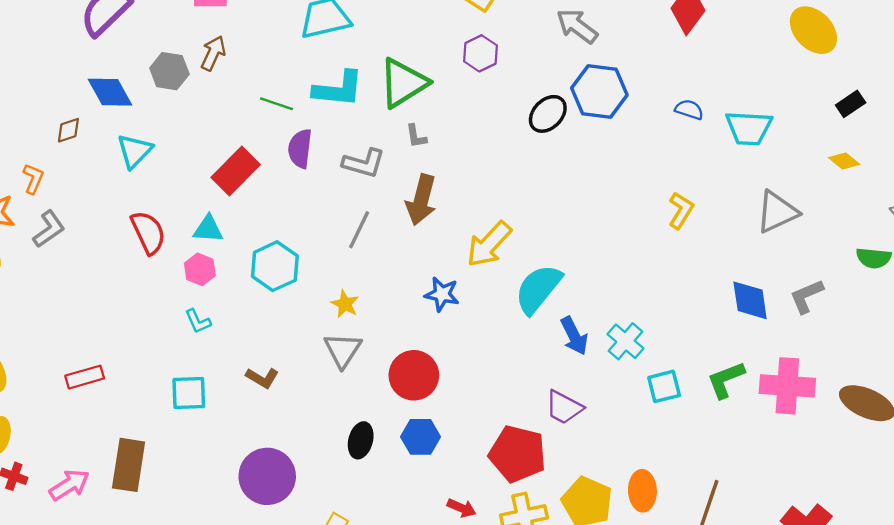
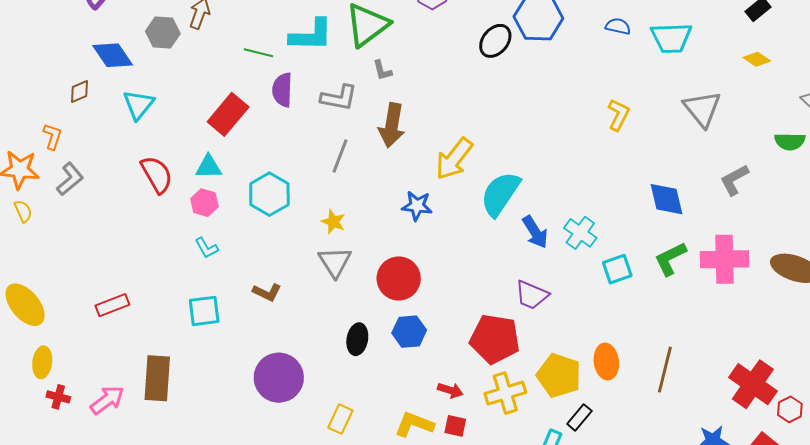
gray triangle: (777, 212) -> (702, 109), turned -39
blue diamond: (750, 300) -> (666, 199), moved

